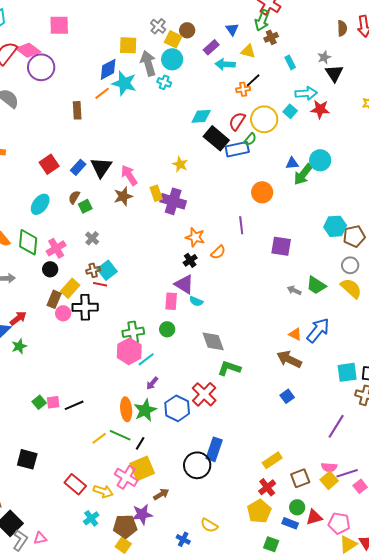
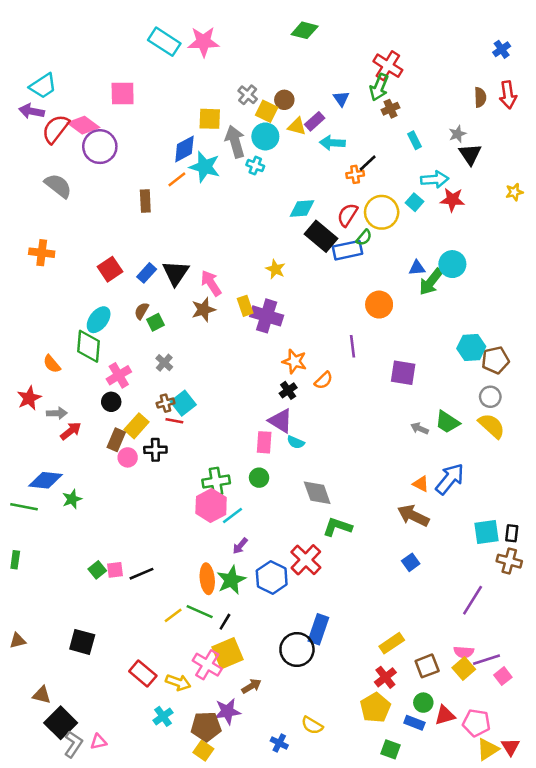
yellow triangle: (248, 51) -> (297, 126), moved
green diamond: (28, 242) -> (88, 346), moved
black cross: (85, 307) -> (155, 450), size x0.7
red arrow: (18, 318) -> (71, 431), moved

